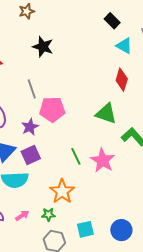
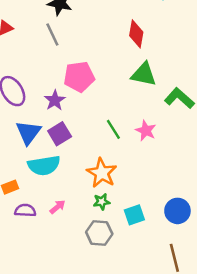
red diamond: (122, 80) -> (136, 34), moved
gray line: (32, 89) -> (52, 35), moved
pink star: (103, 160) -> (146, 131), size x0.7
green star: (48, 215) -> (102, 202), moved

